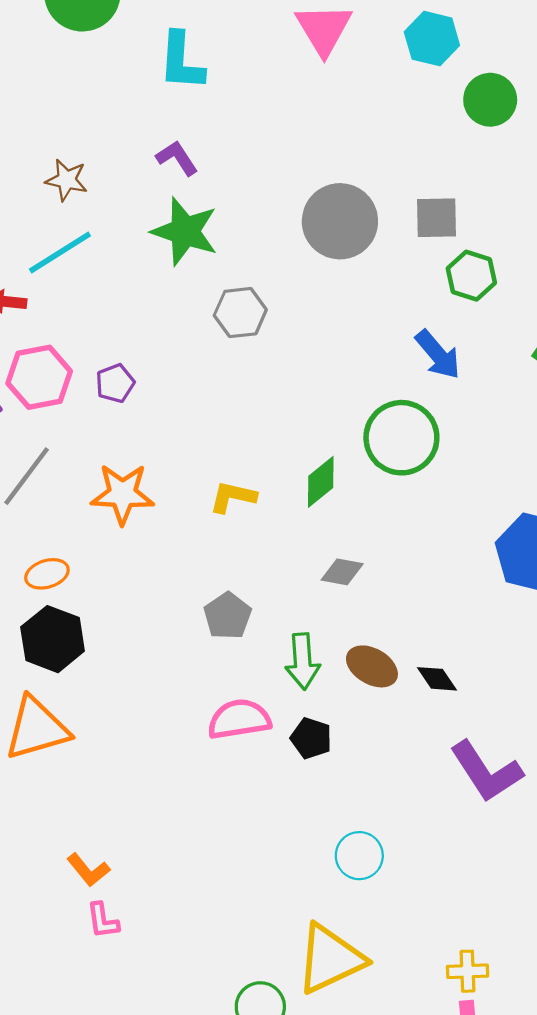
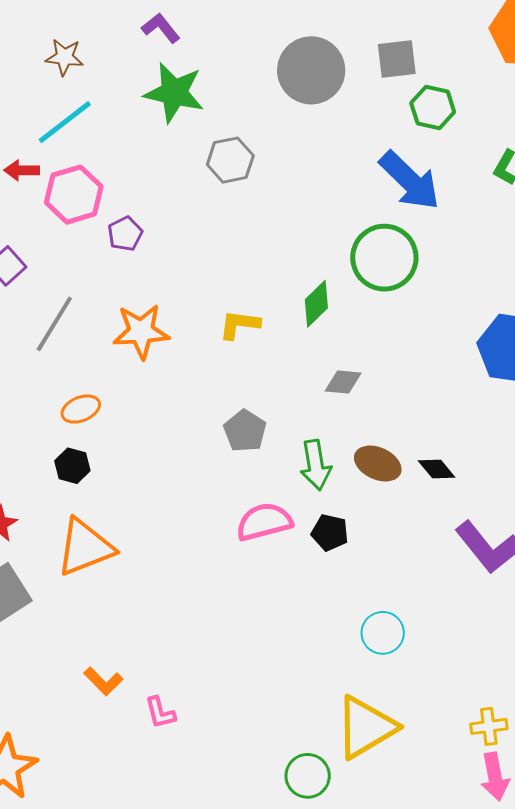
blue arrow: (438, 355) -> (410, 181), size x1.4
pink hexagon: (39, 377) -> (74, 195), moved
black hexagon: (53, 639) -> (72, 466), moved, size x0.6
orange L-shape: (88, 870) -> (103, 681), moved

